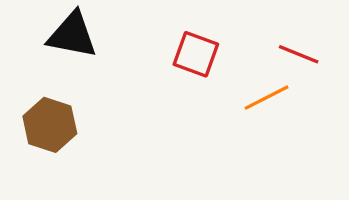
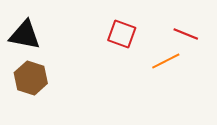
black triangle: (72, 35) -> (25, 35), moved

